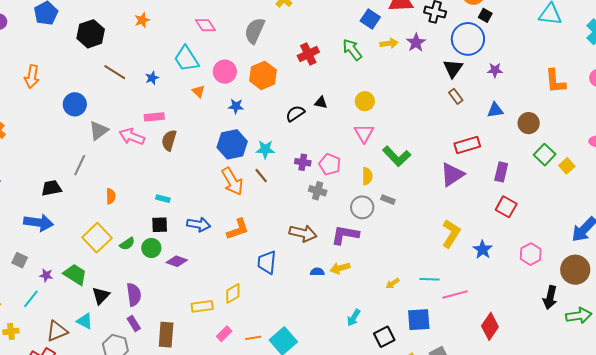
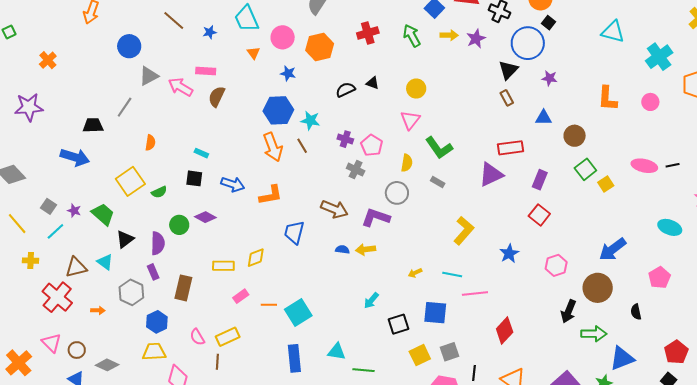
gray rectangle: (388, 200) -> (438, 182), moved
yellow L-shape: (451, 234) -> (464, 231), moved
green circle: (151, 248) -> (179, 225), moved
gray square: (20, 260) -> (49, 206), moved

